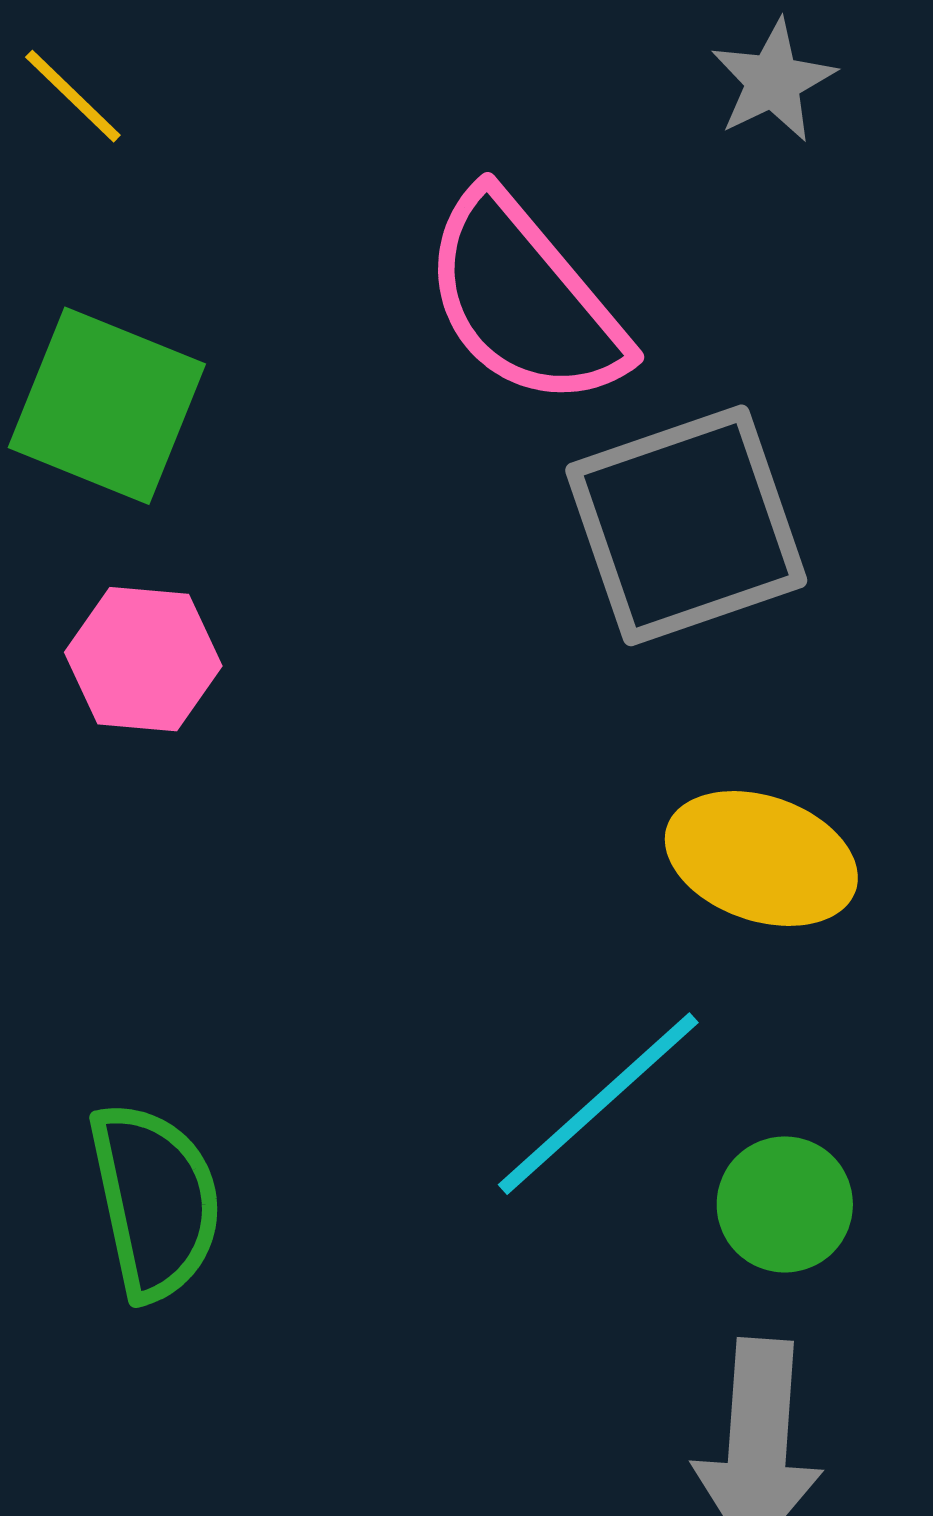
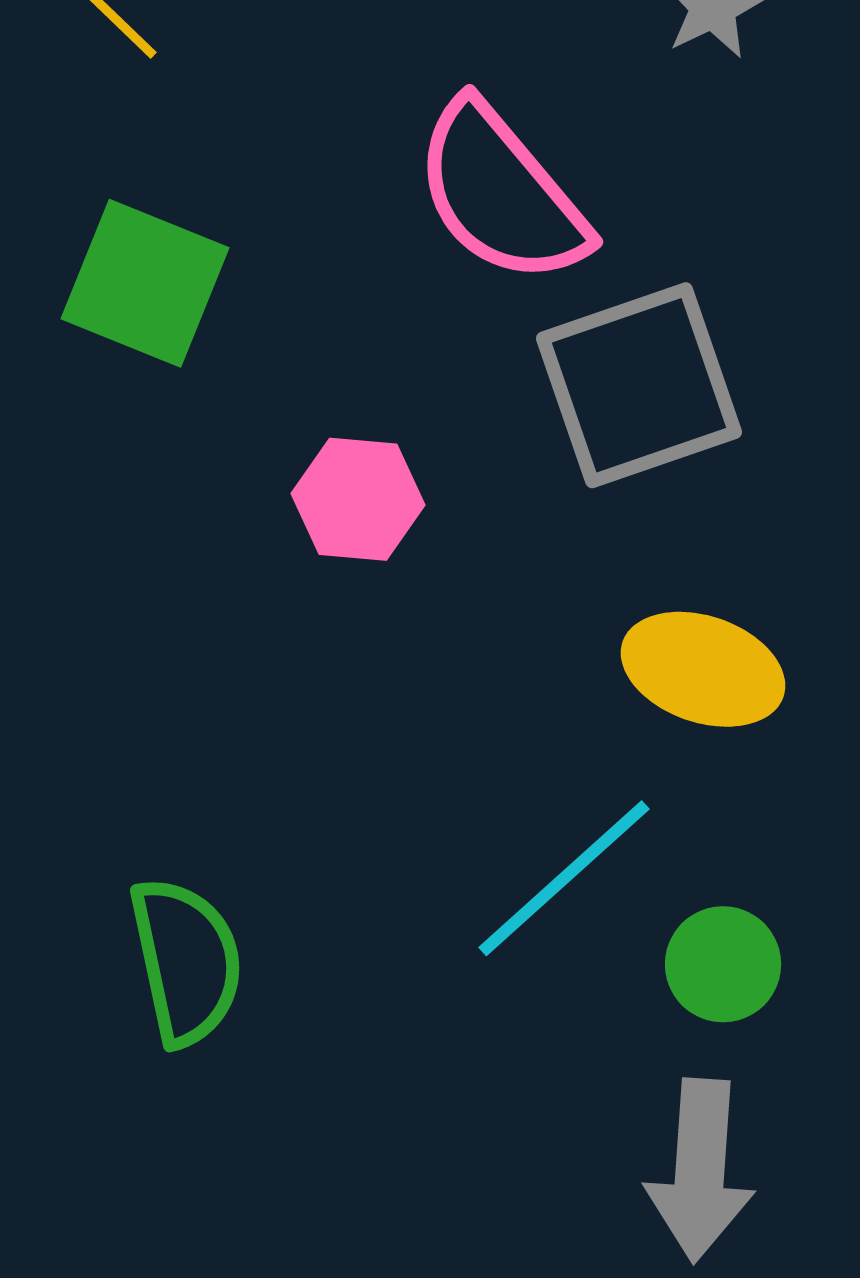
pink hexagon: (143, 659) -> (358, 499), moved

